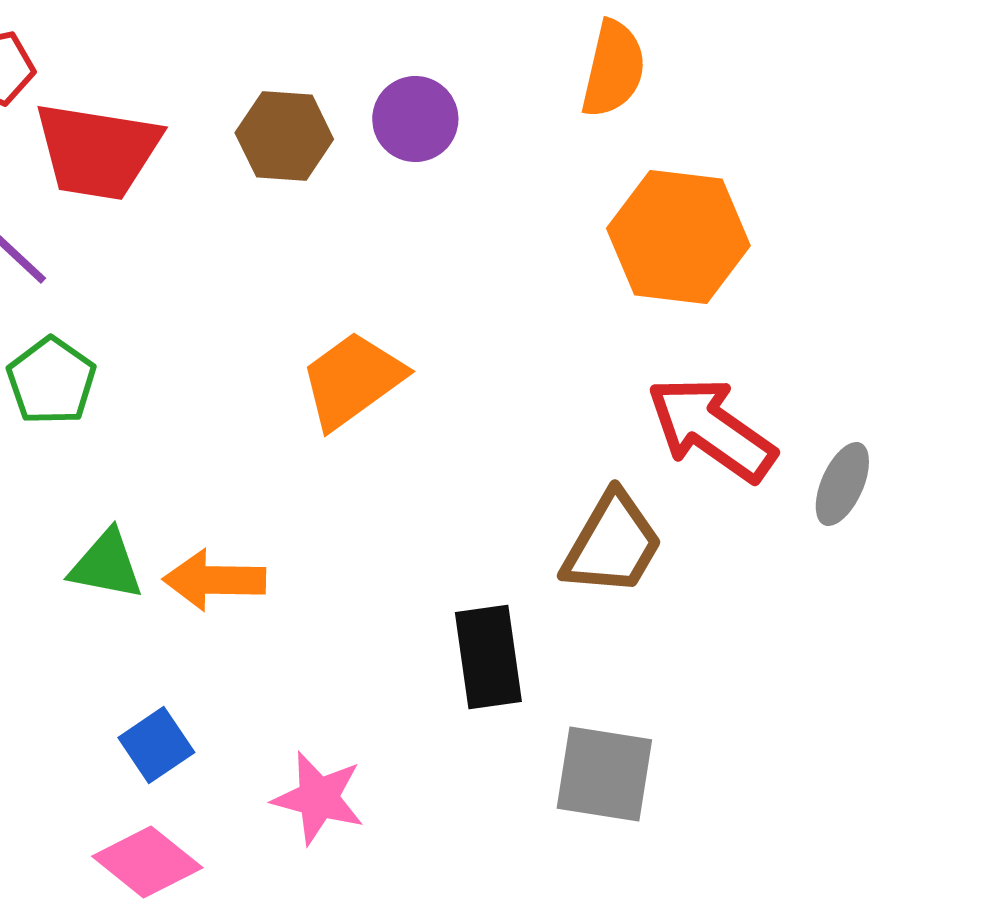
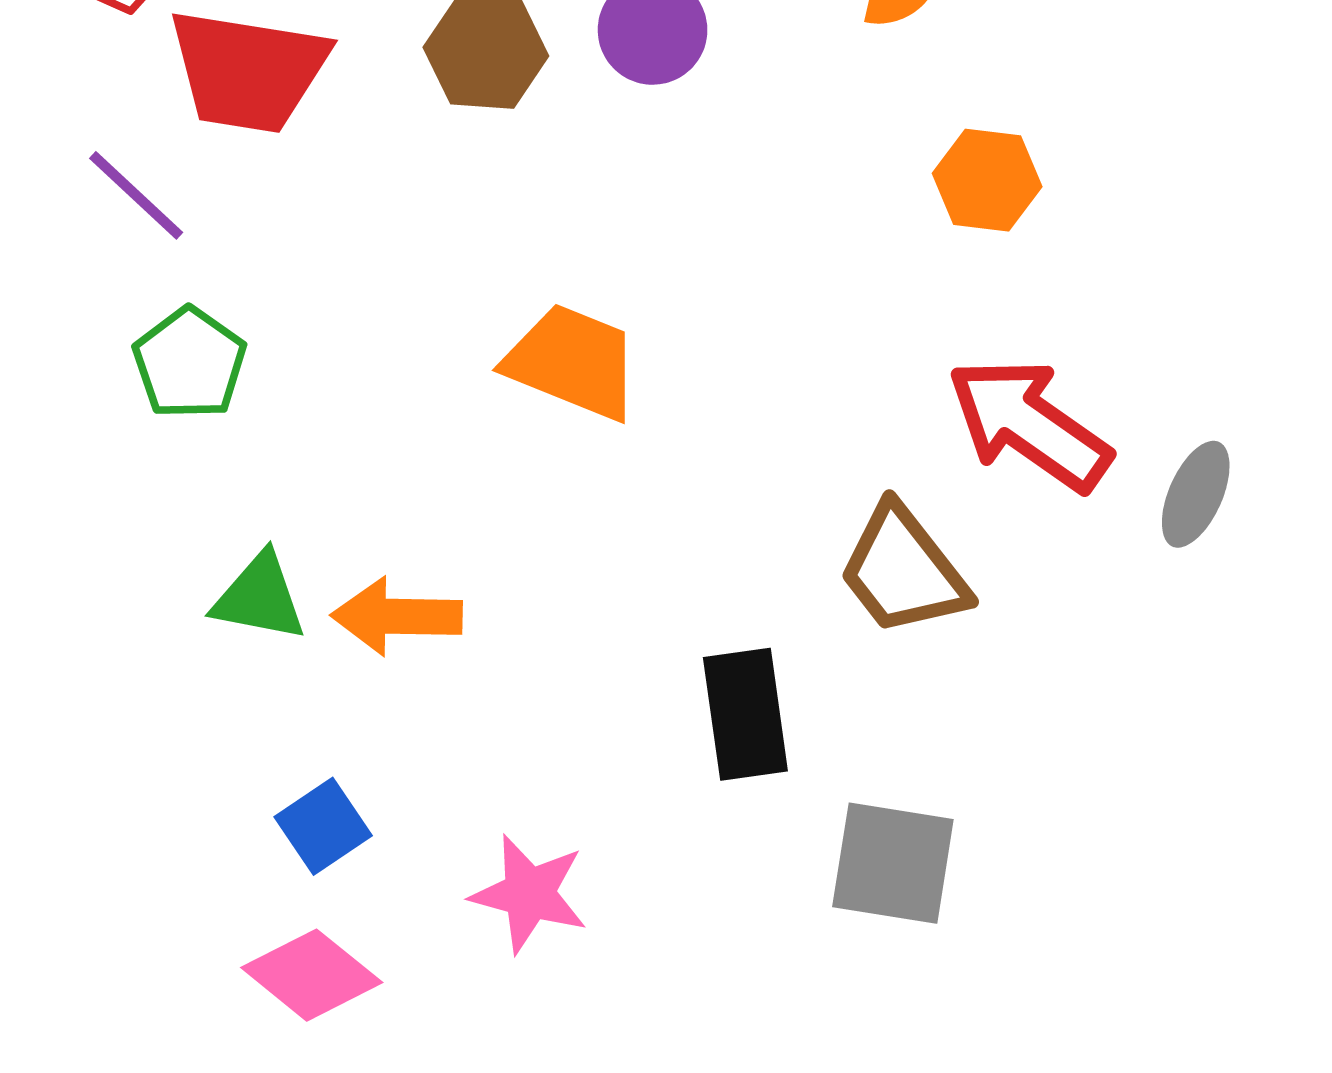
orange hexagon: (678, 237) -> (987, 180), size x0.6
orange trapezoid: (352, 380) -> (572, 362), turned 58
brown trapezoid: (612, 544) -> (903, 571), turned 112

